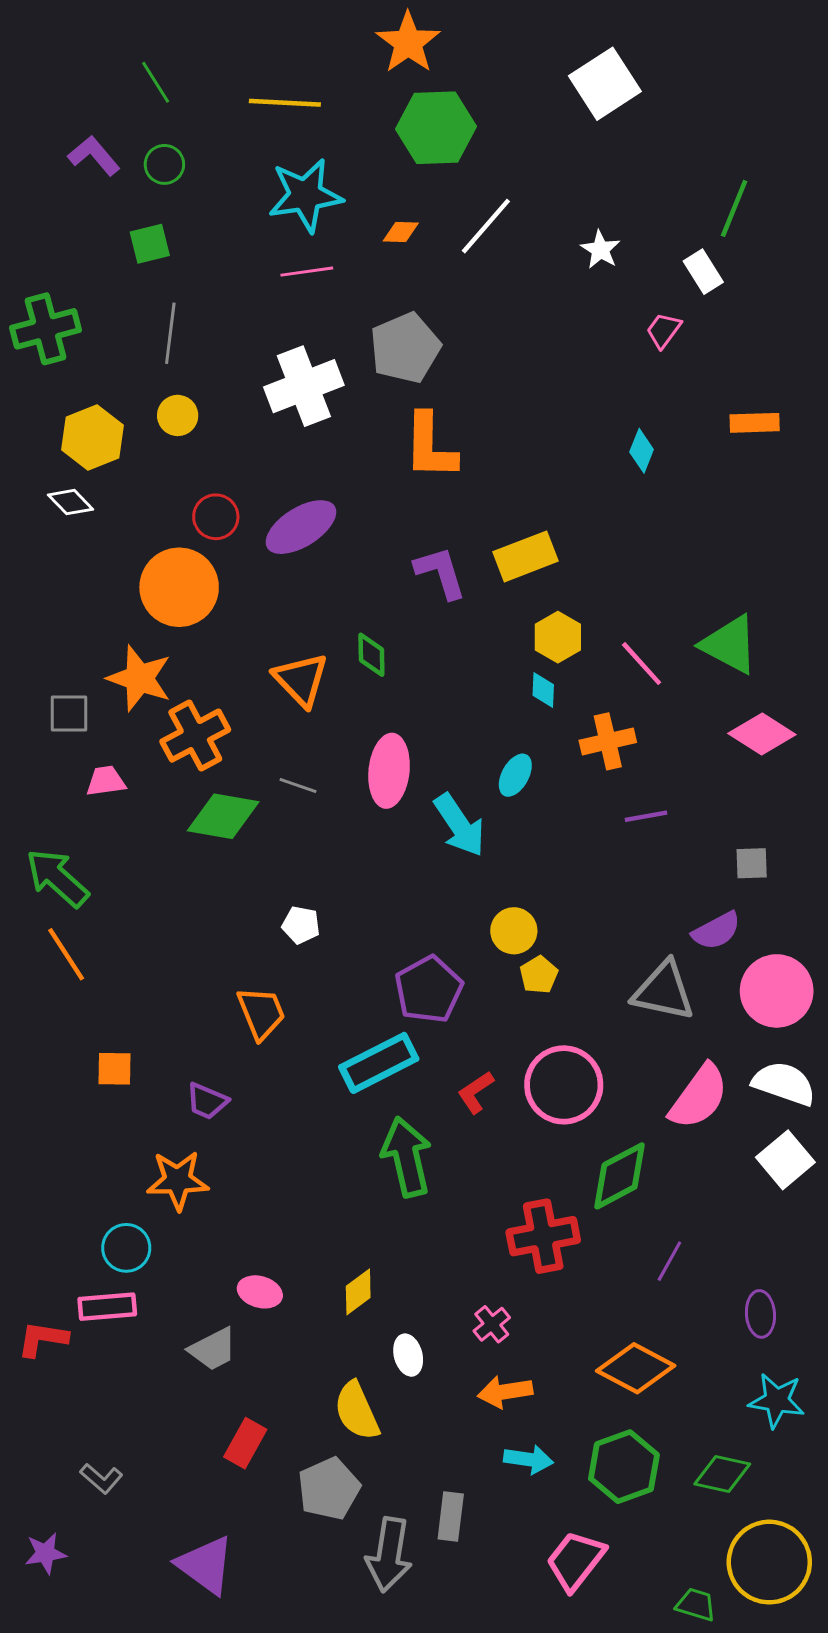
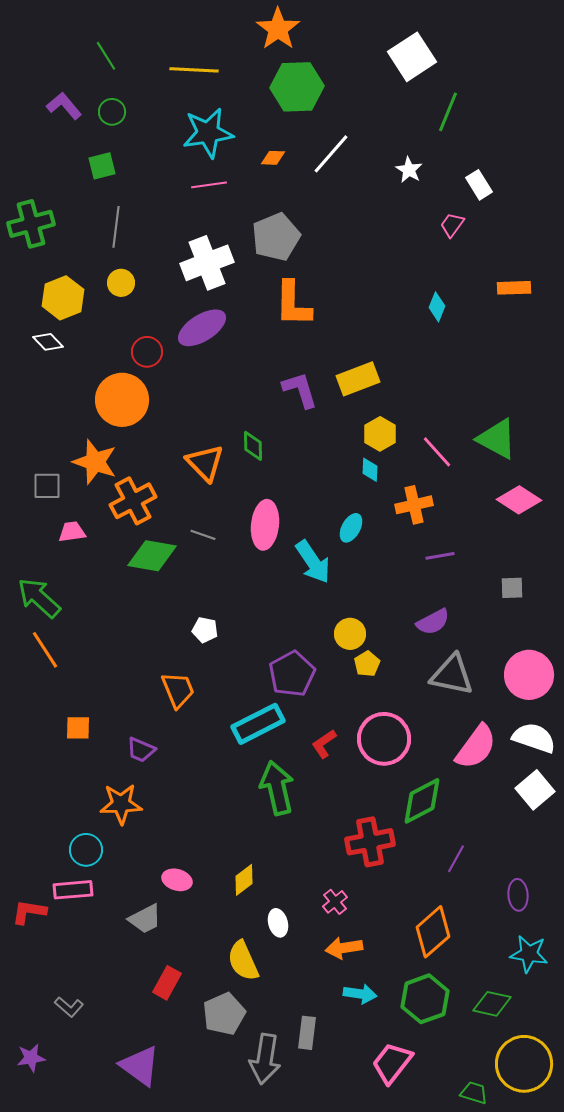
green line: (734, 208) -> (448, 112), moved
purple ellipse: (301, 527) -> (202, 328), moved
purple semicircle: (716, 931) -> (433, 622), moved
orange diamond: (636, 1368) -> (433, 932), turned -69

